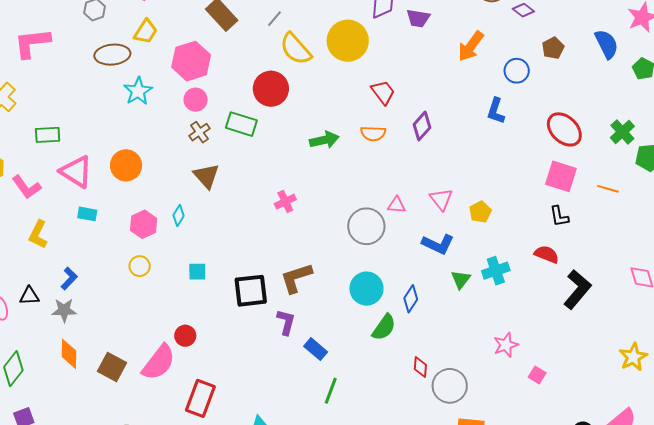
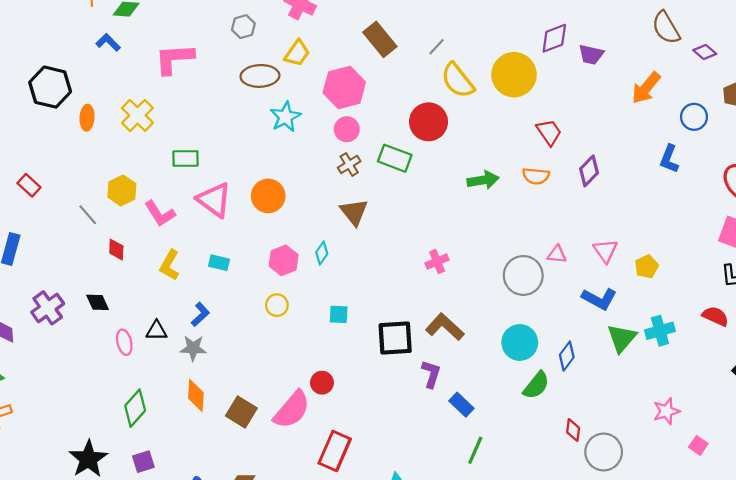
pink cross: (285, 202) -> (437, 261), moved
cyan rectangle: (87, 214) -> (219, 263), moved
brown L-shape: (296, 278) -> (445, 327), turned 57
green triangle: (461, 279) -> (622, 338), size x1.4

